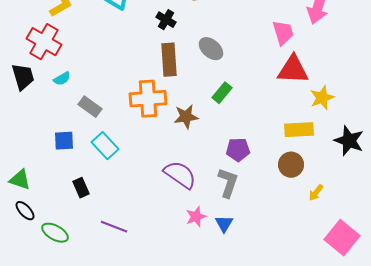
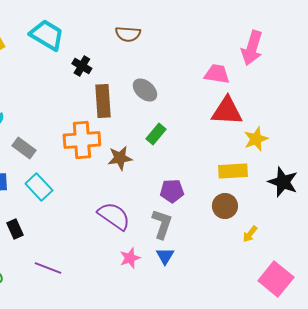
black cross: (166, 20) -> (82, 66), moved
pink trapezoid: (283, 33) -> (217, 74), turned -64
blue triangle: (224, 224) -> (165, 256), moved

